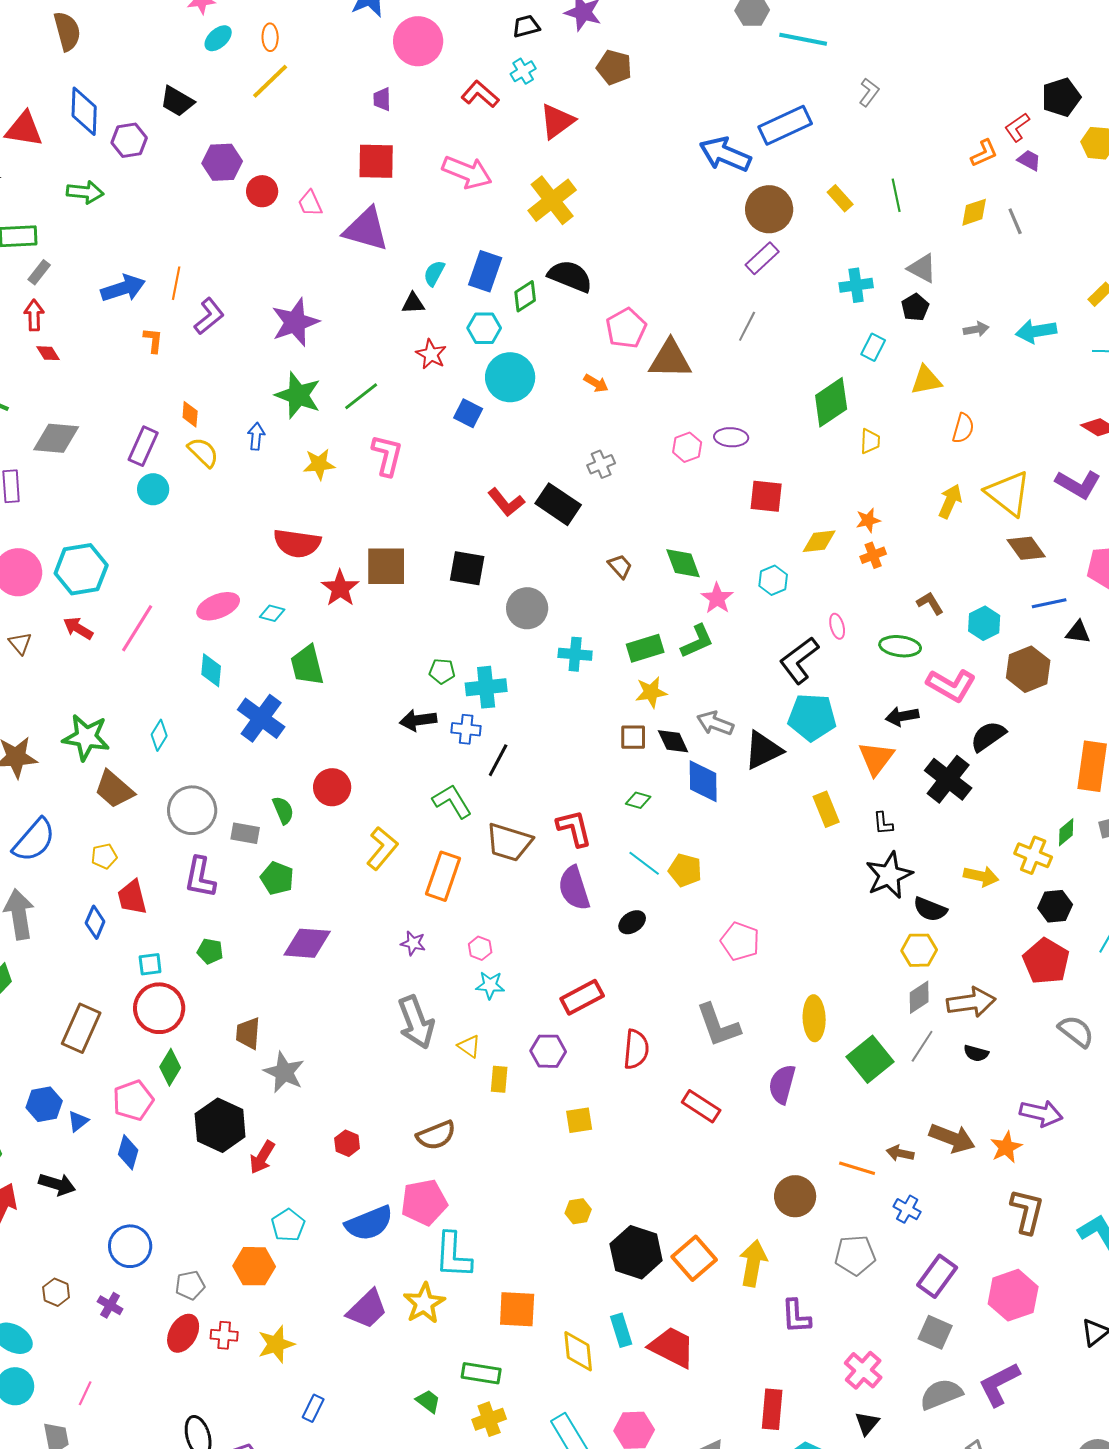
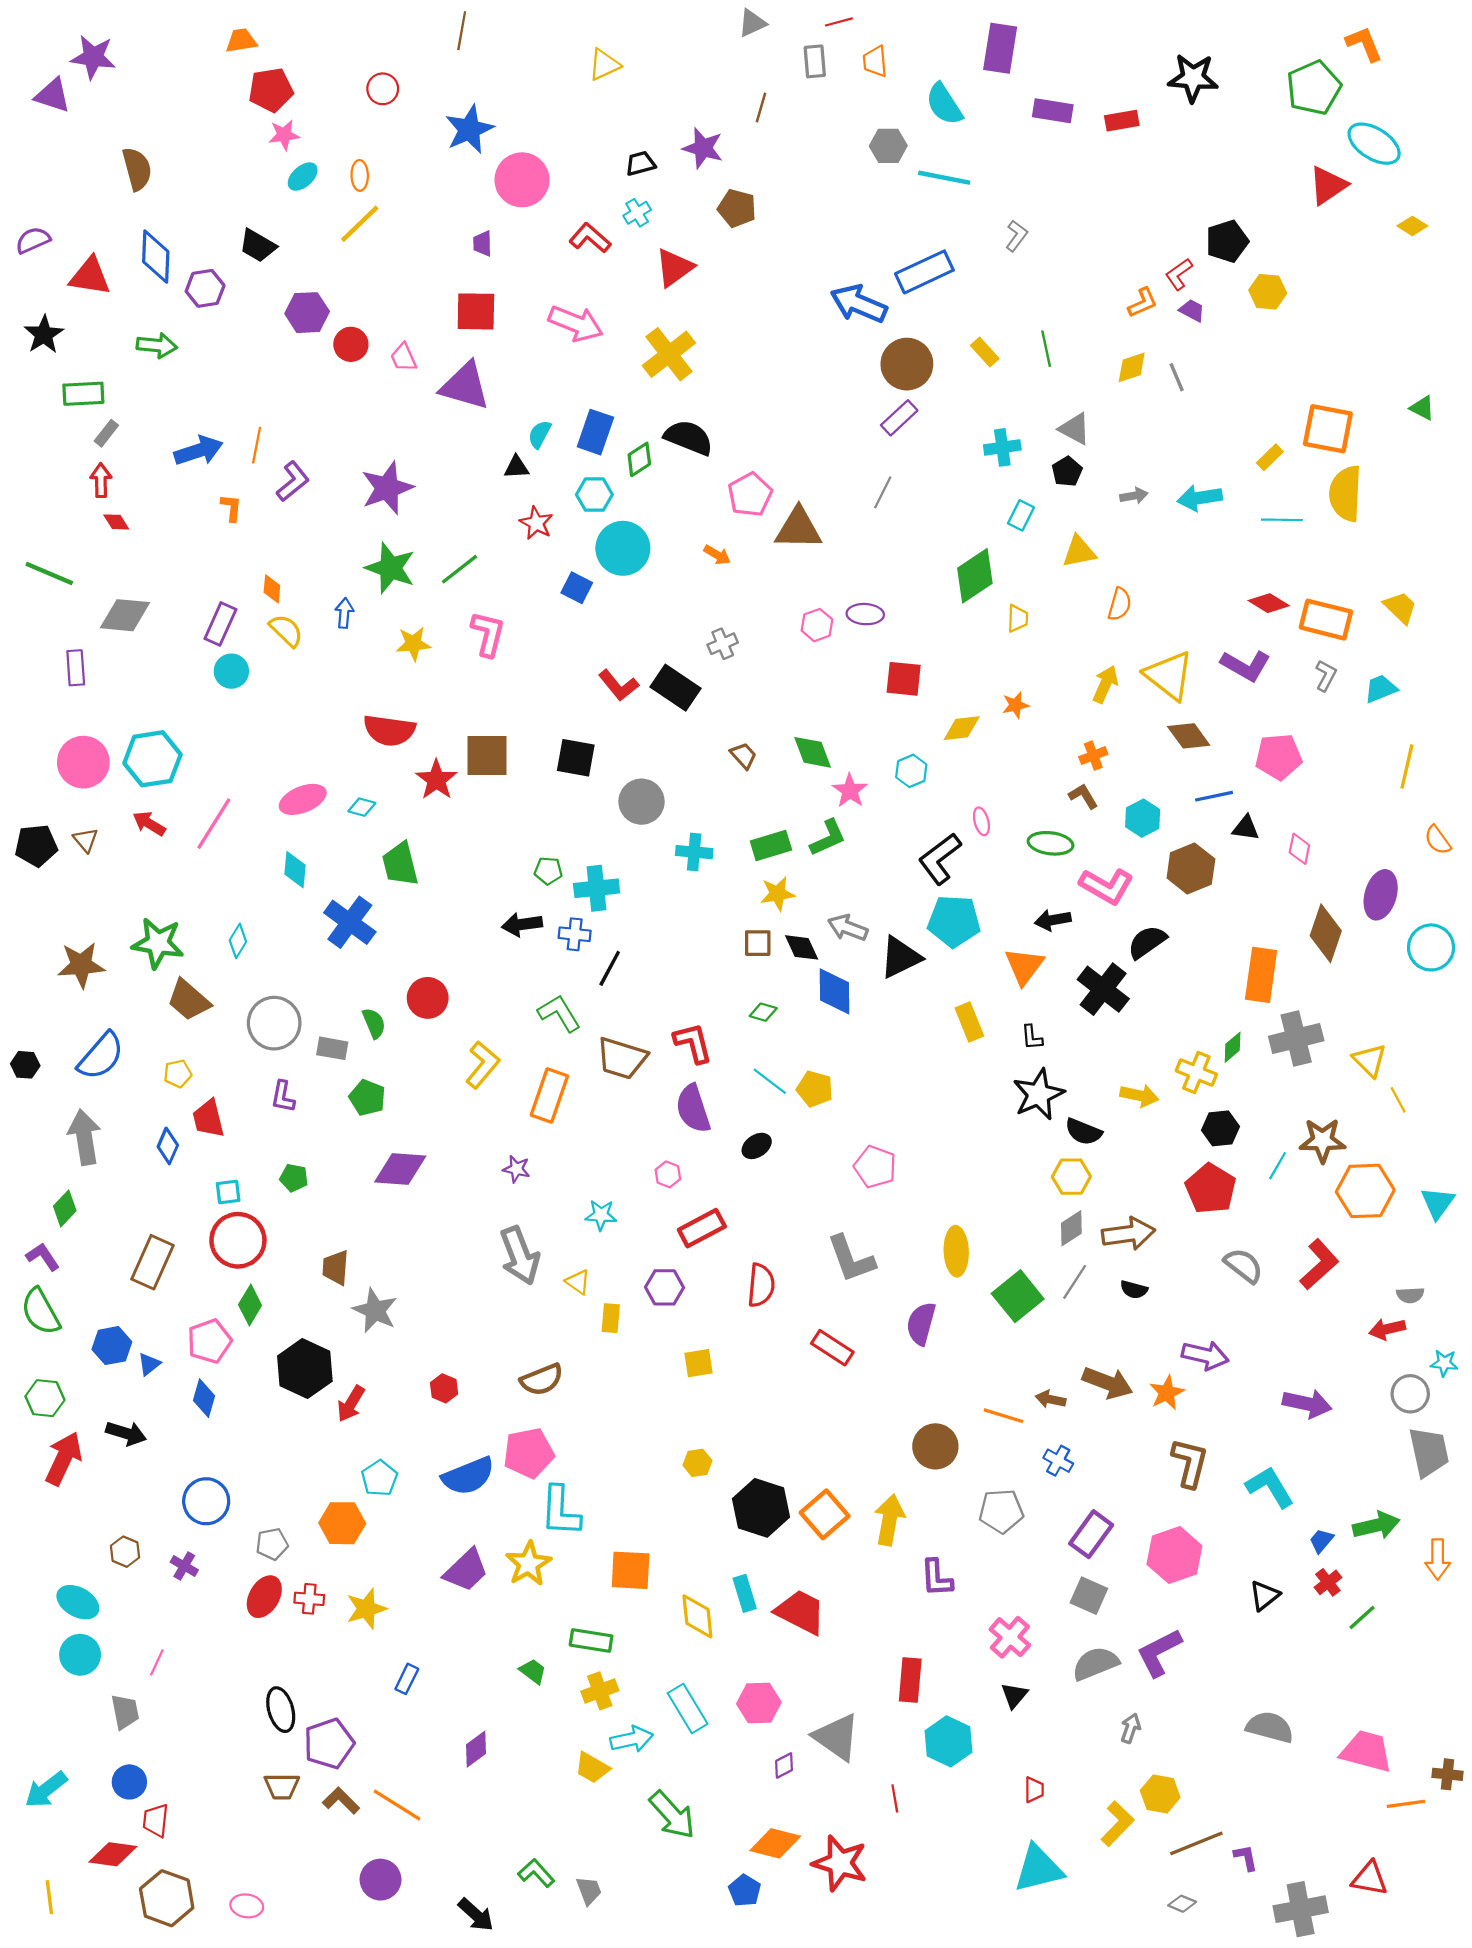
orange cross: (873, 555) -> (1093, 756), moved
purple L-shape: (200, 877) -> (283, 1097), size x0.7
pink hexagon: (480, 948) -> (668, 1174), moved

